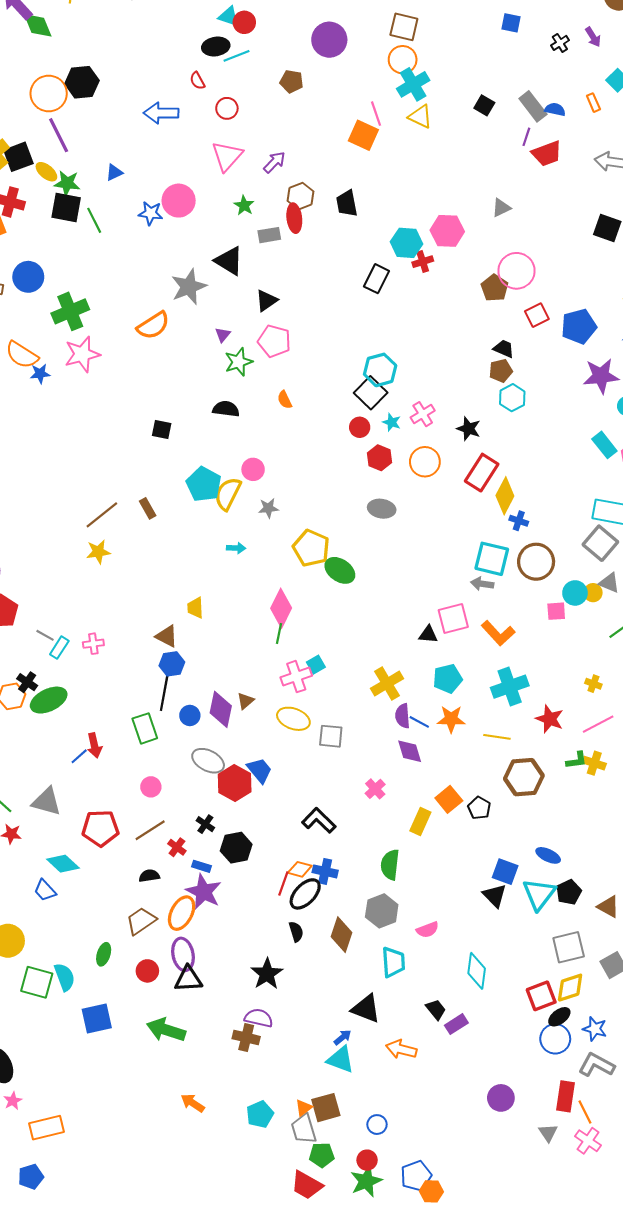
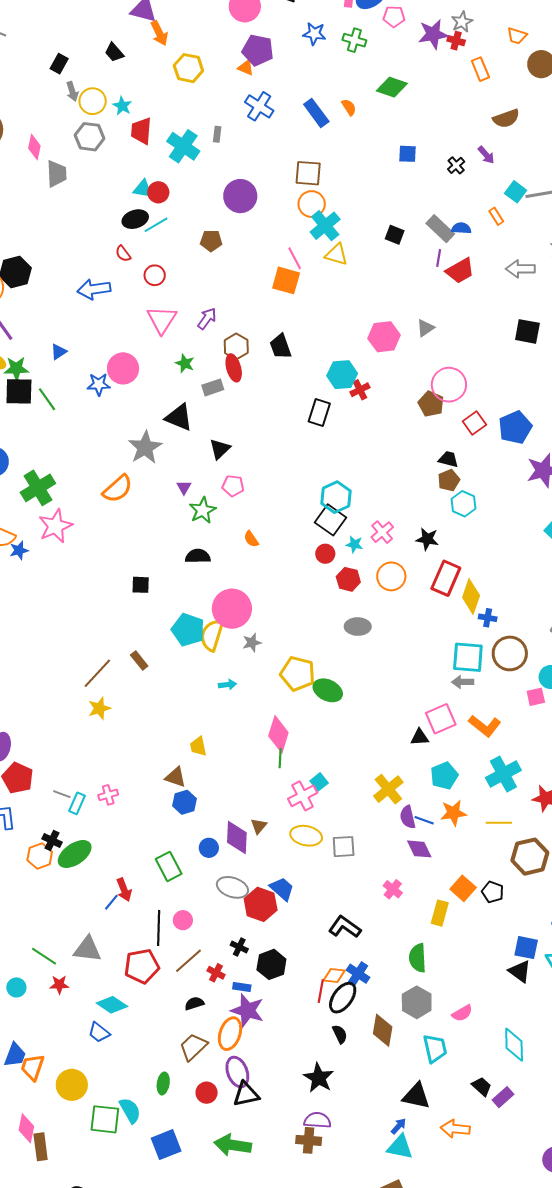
pink hexagon: (447, 231) -> (384, 337), moved
pink pentagon: (274, 341) -> (233, 486), size x0.7
pink circle: (253, 469) -> (232, 609), size x1.8
black line: (164, 692) -> (159, 928), moved
blue cross: (325, 871) -> (358, 974), turned 30

